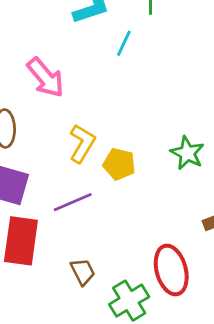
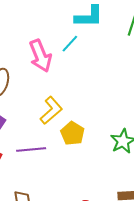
cyan line: (124, 43) -> (70, 44), moved

